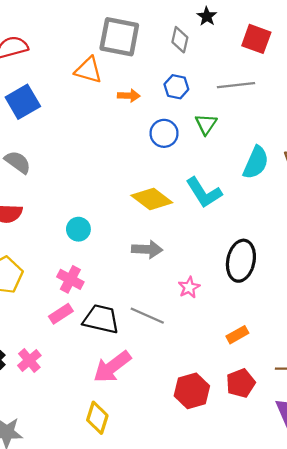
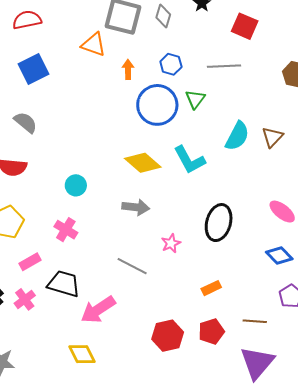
gray diamond: (180, 40) -> (163, 16), moved
orange arrow: (129, 96) -> (128, 69), turned -96
blue circle: (164, 133) -> (157, 105), size x1.6
pink rectangle: (61, 314) -> (30, 262), moved
black trapezoid: (101, 319) -> (64, 284), moved
yellow diamond: (97, 418) -> (82, 354), turned -48

